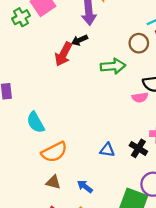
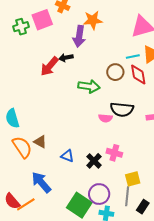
orange semicircle: (54, 152) -> (22, 147), turned -110
brown triangle: (53, 182) -> (40, 142), moved
blue arrow: (85, 186) -> (41, 182), size x1.6

